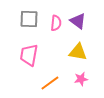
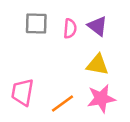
pink trapezoid: (29, 55) -> (22, 92), moved
pink star: (81, 79) -> (101, 98), size x1.6

